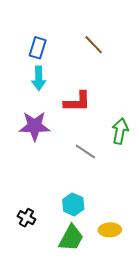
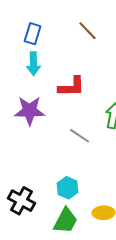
black cross: (26, 218) -> (22, 201), size x1.5

